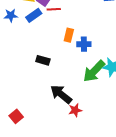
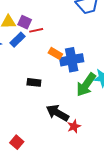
orange rectangle: (69, 35) -> (55, 53), turned -64
blue cross: (84, 44) -> (72, 60), size x1.6

